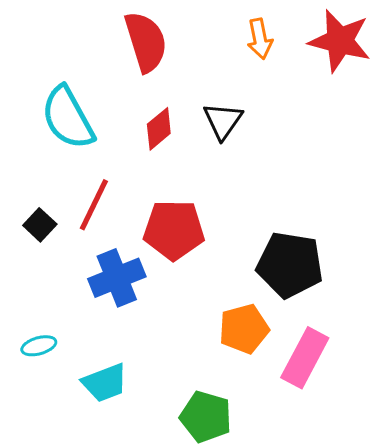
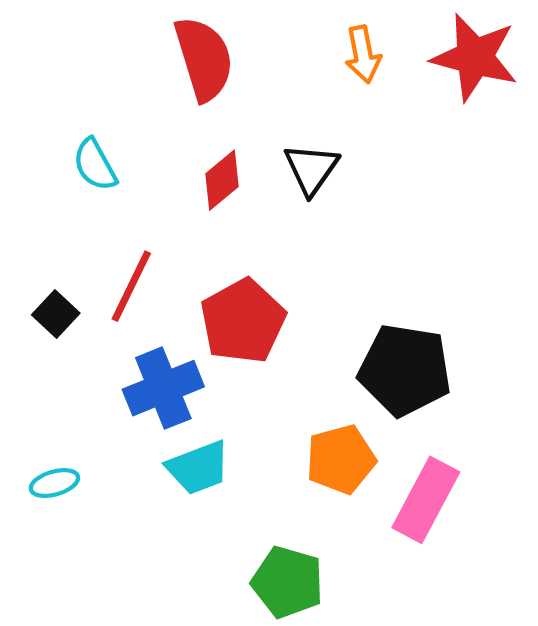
cyan semicircle: (68, 118) -> (95, 165), size x0.6
red pentagon: (174, 230) -> (243, 321), turned -30
cyan trapezoid: (105, 383) -> (198, 468), moved

